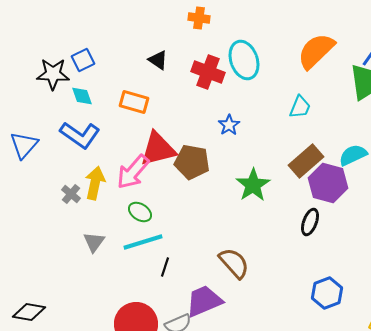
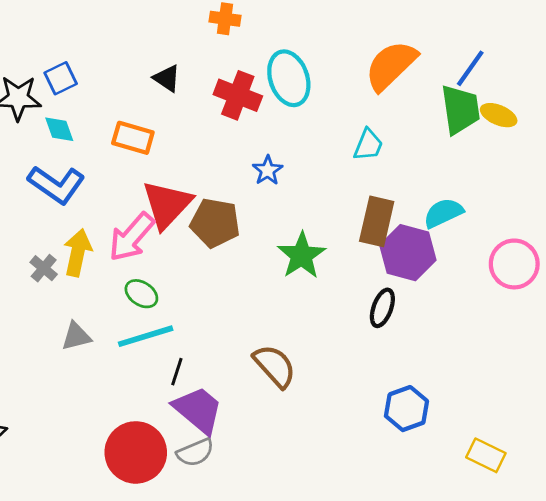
red triangle: (158, 149) -> (167, 204), turned -33
brown rectangle: (306, 161) -> (377, 221), turned -36
gray triangle: (94, 242) -> (76, 336), turned 40
purple trapezoid: (204, 301) -> (198, 410), moved, turned 63

